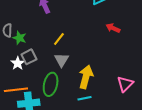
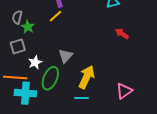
yellow line: (59, 39) -> (55, 16), moved
gray square: (29, 57) -> (18, 46), moved
white star: (18, 63) -> (35, 62), moved

